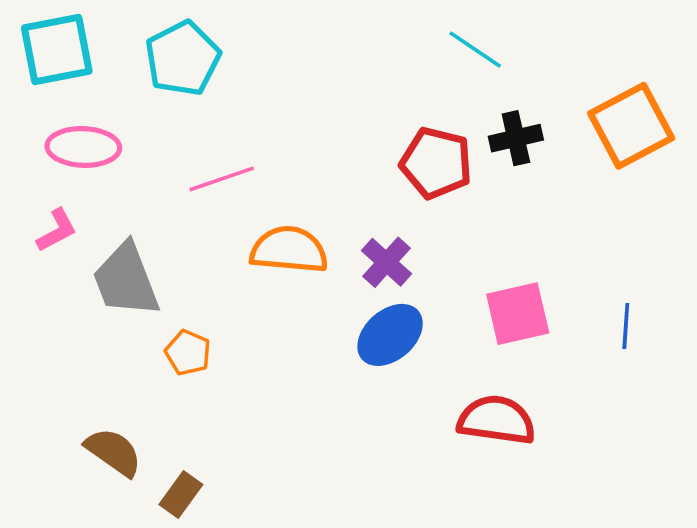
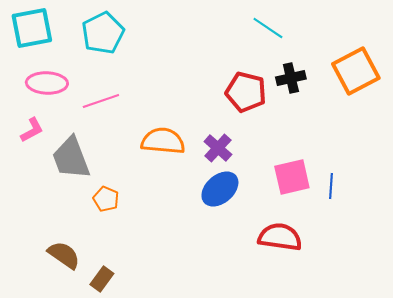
pink line: (222, 179) -> (101, 101), moved
blue line: (626, 326) -> (331, 186), moved

